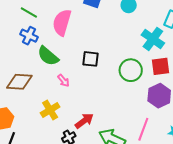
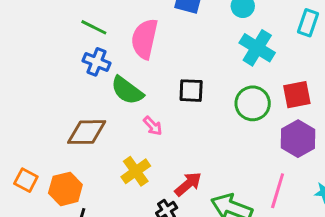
cyan cross: (153, 39) -> (257, 48), moved

